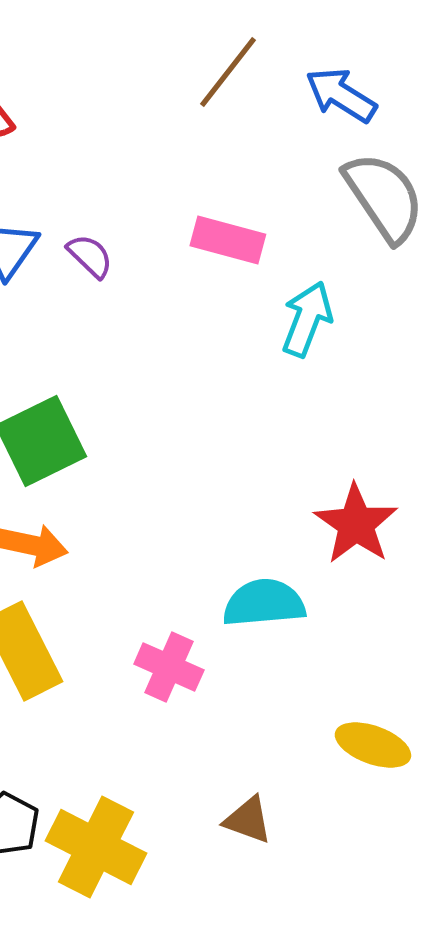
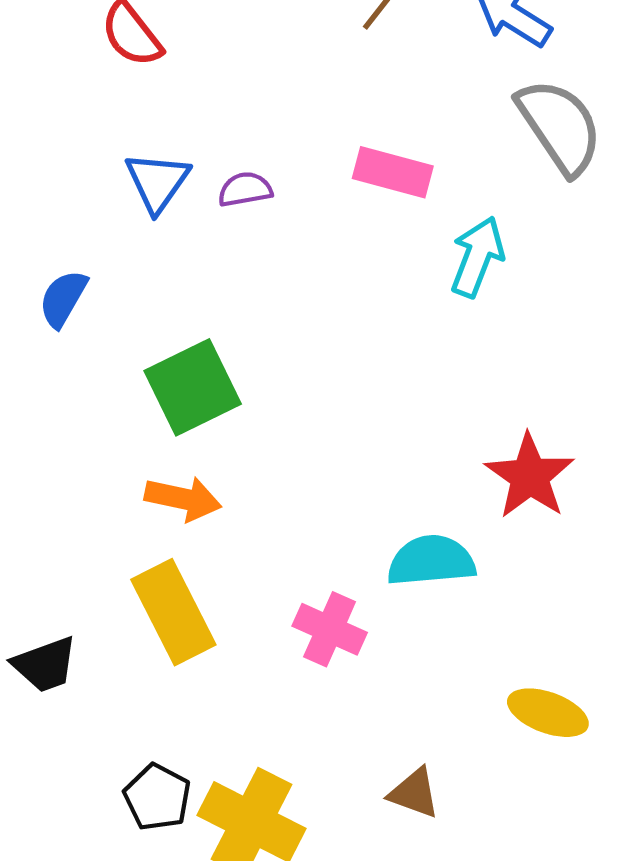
purple semicircle: (90, 256) -> (245, 189), turned -54

